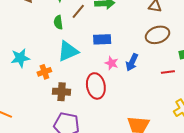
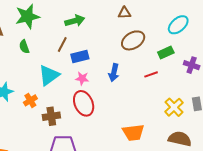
brown line: (78, 11) -> (62, 44), moved
green semicircle: (58, 22) -> (24, 47), moved
pink star: (112, 63) -> (82, 78), moved

